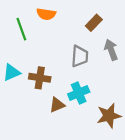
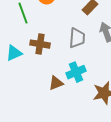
brown cross: (40, 78) -> (40, 44), moved

